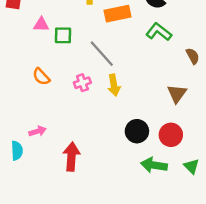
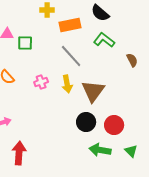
gray line: (102, 54) -> (71, 56), moved
brown triangle: (177, 94) -> (93, 91), moved, size x1.4
red arrow: (71, 157) -> (19, 153), moved

